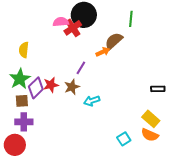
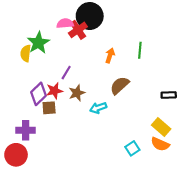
green line: (131, 19) -> (140, 50), moved
brown semicircle: (114, 41) -> (120, 85), moved
orange arrow: (103, 52) -> (110, 56), turned -48
purple line: (81, 68) -> (66, 73), moved
green star: (20, 79) -> (38, 43), moved
brown square: (22, 101) -> (49, 108), moved

